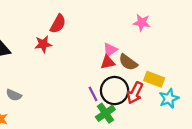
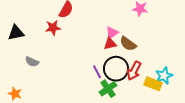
yellow rectangle: (154, 79) -> (153, 84), moved
gray semicircle: (14, 95) -> (32, 62), moved

